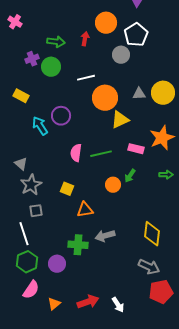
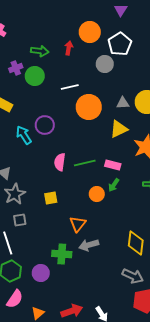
yellow triangle: (120, 120) -> (119, 129), moved
pink rectangle: (136, 149) -> (113, 165), moved
yellow square: (67, 189) -> (51, 198), turned -32
orange triangle: (85, 210) -> (78, 224), moved, turned -42

